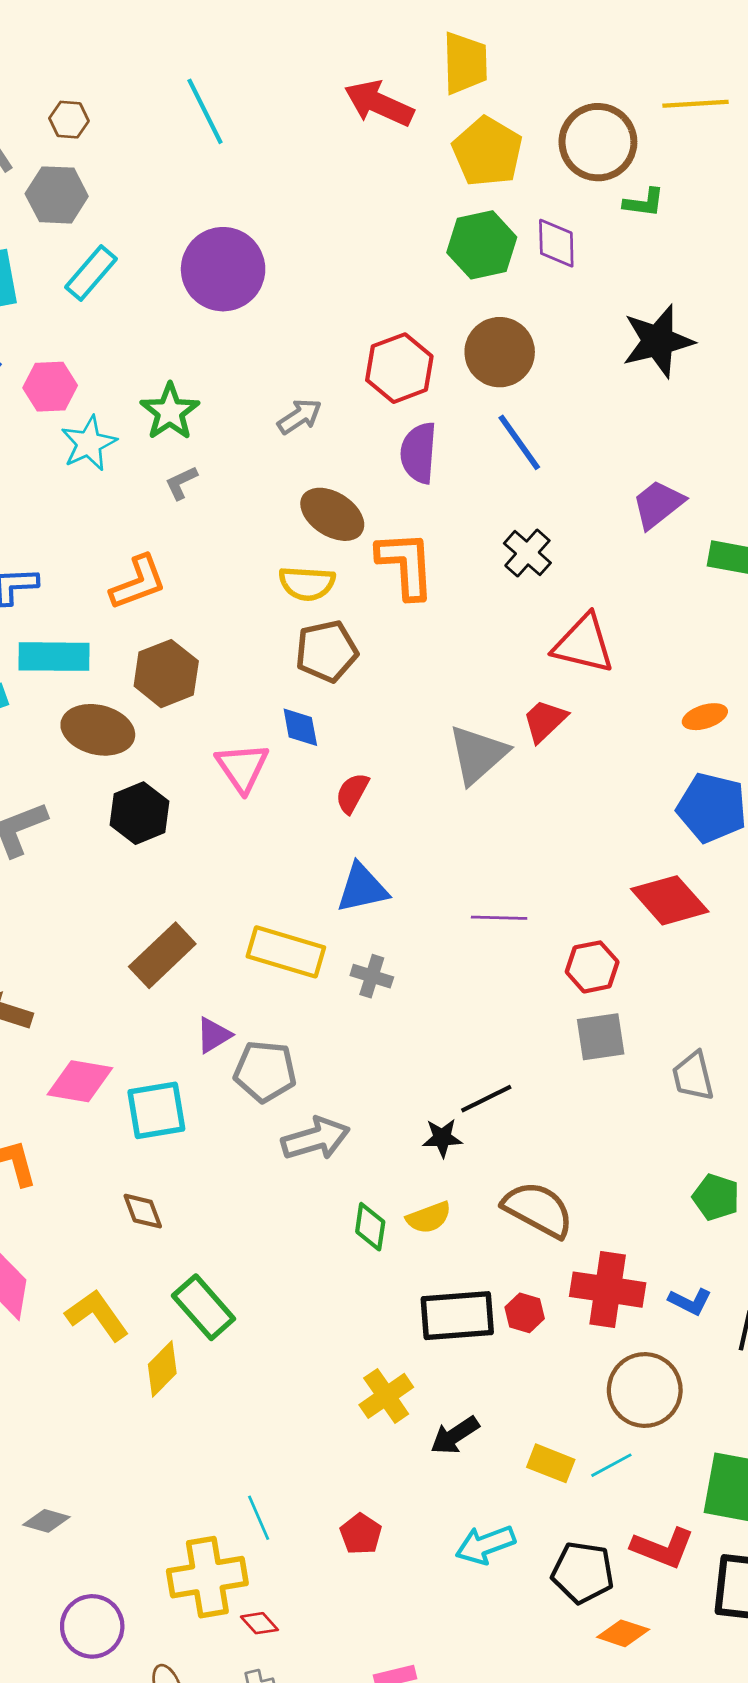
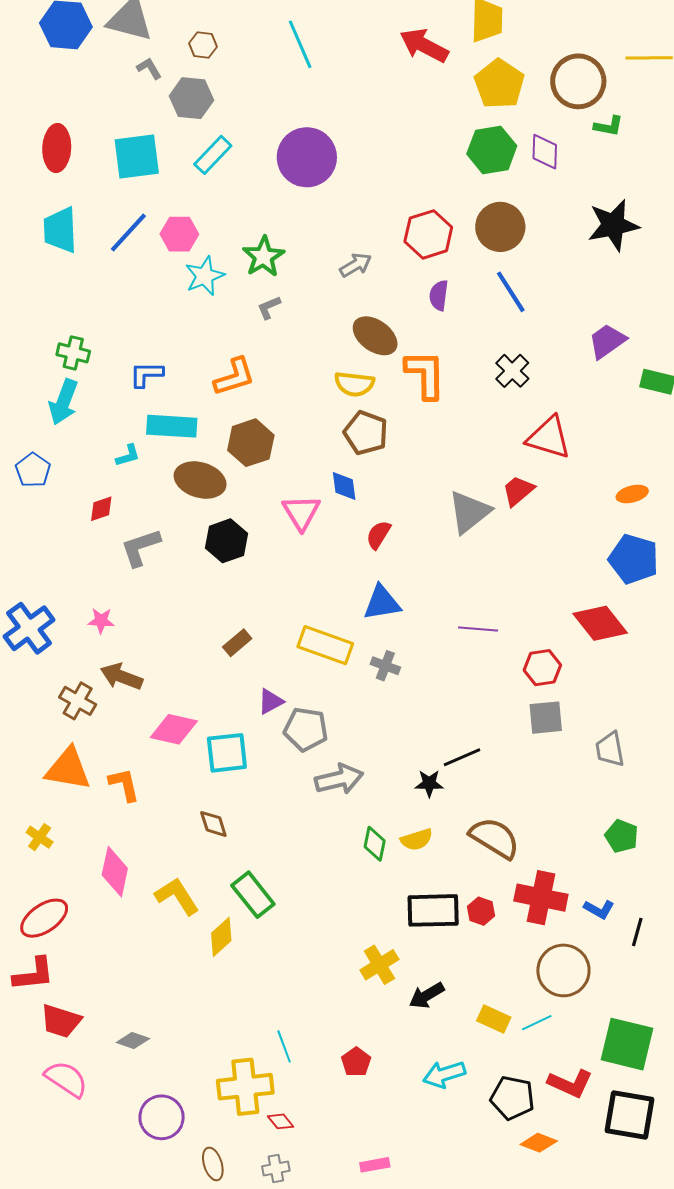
purple semicircle: (419, 453) -> (439, 295), size x0.7
brown pentagon: (327, 651) -> (366, 433), turned 30
brown rectangle: (162, 955) -> (237, 643), size x0.6

